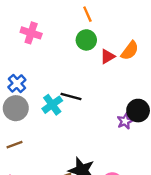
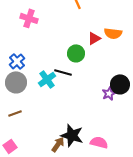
green circle: (86, 40) -> (76, 53), moved
orange semicircle: (130, 51) -> (113, 33), turned 60

